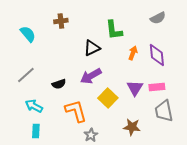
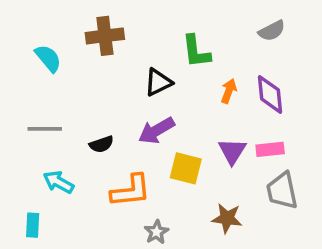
brown cross: (61, 21) -> (105, 36), size x1.5
gray line: (26, 75) -> (45, 129), turned 42
yellow square: (108, 98) -> (186, 168), turned -30
orange L-shape: (76, 111) -> (131, 191), turned 100
cyan rectangle: (36, 131) -> (33, 225), moved

